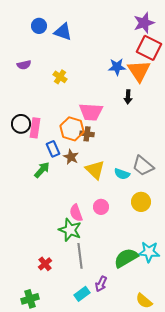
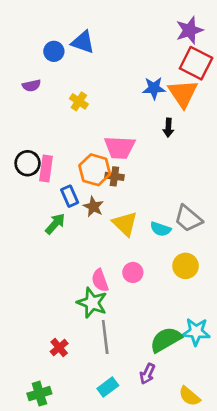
blue circle: (39, 26) -> (54, 51), moved
purple arrow: (101, 284) -> (147, 374), moved

